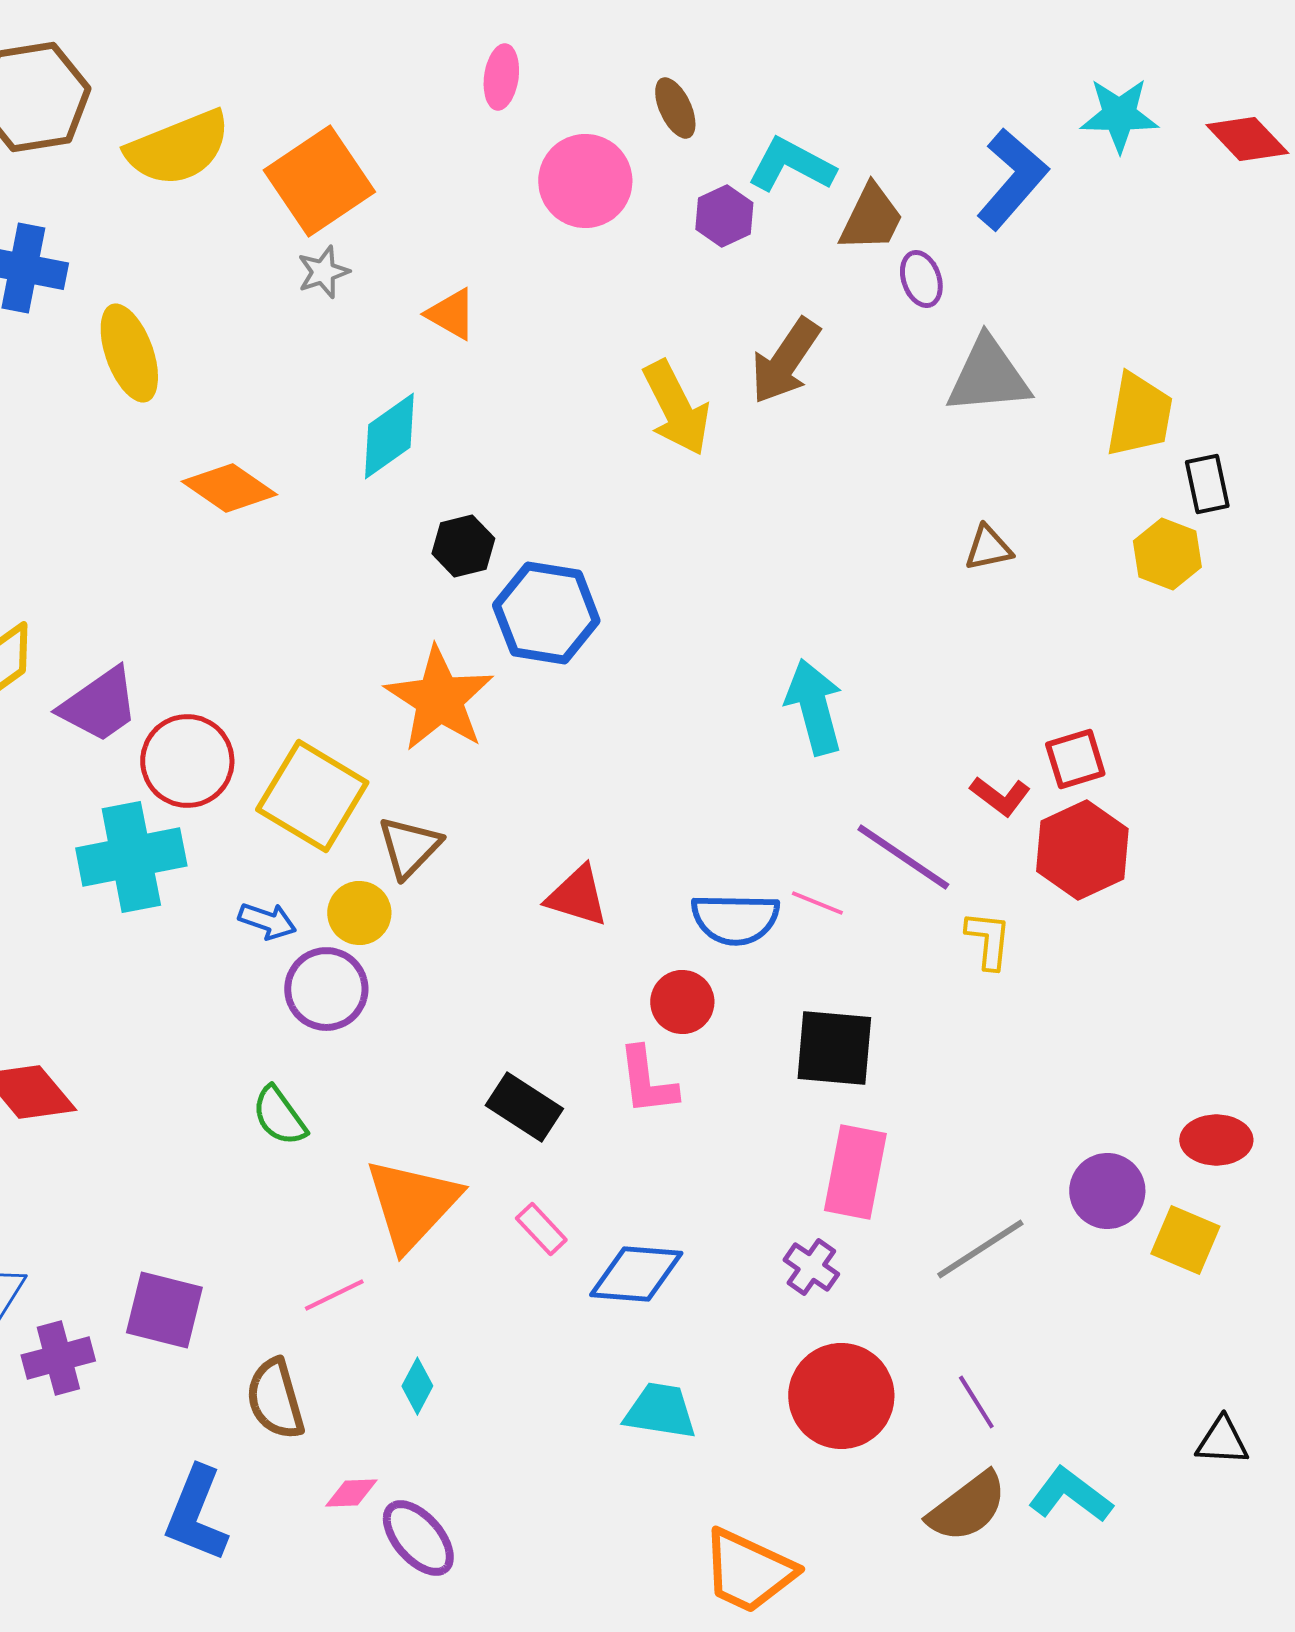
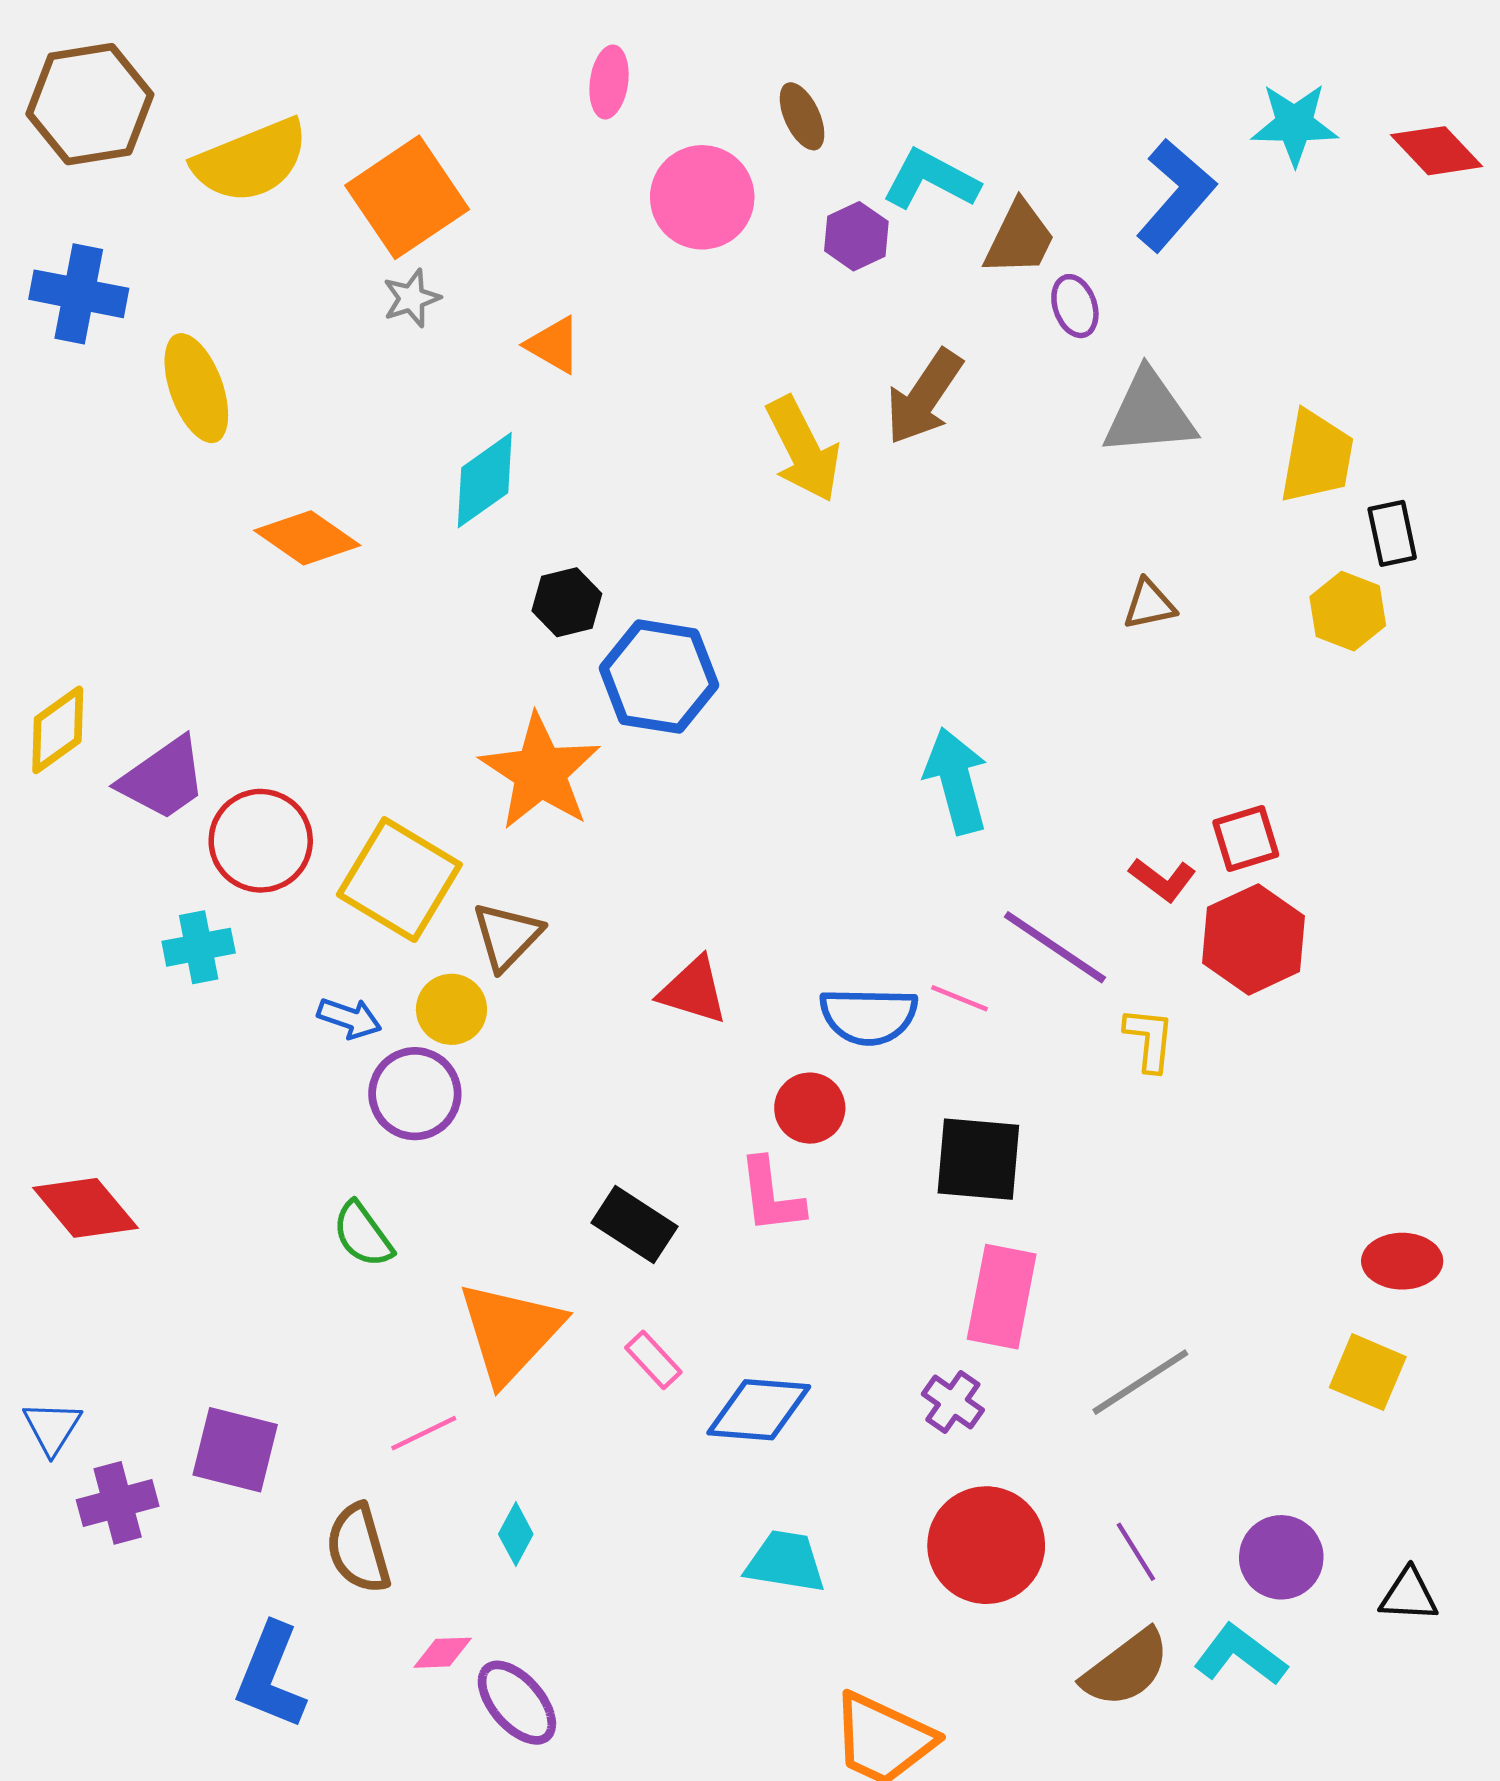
cyan cross: (131, 857) -> (199, 947), size x0.6
purple circle: (1107, 1191) -> (1281, 1557), moved

